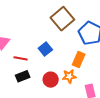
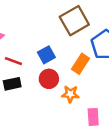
orange rectangle: (79, 59) -> (81, 64), moved
red circle: (51, 80) -> (49, 79), moved

